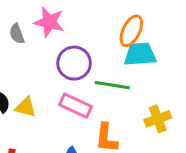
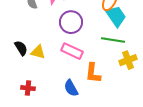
cyan trapezoid: (140, 54) -> (116, 16), turned 60
green line: (112, 85) -> (113, 40), moved

